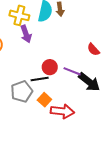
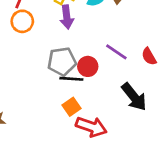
purple line: (72, 71) -> (116, 52), moved
gray pentagon: (22, 92) -> (62, 61), moved

